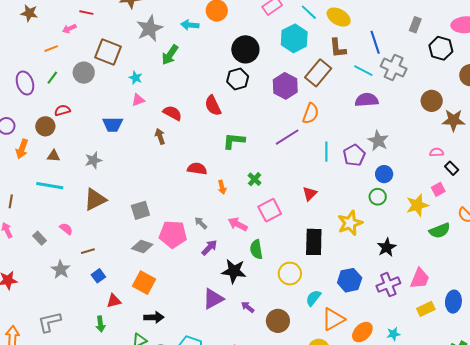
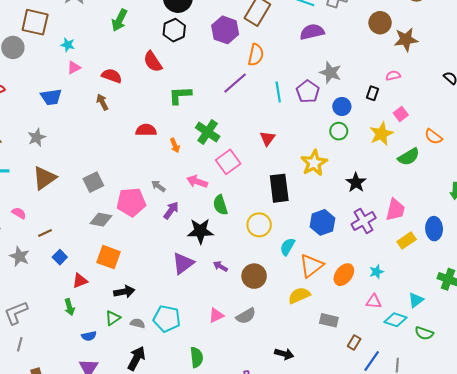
green arrow: (170, 55) -> (119, 20), moved
black rectangle: (452, 168) -> (372, 93), moved, turned 72
green cross: (255, 179) -> (208, 132), size x1.6

